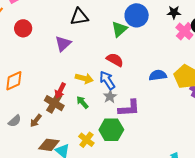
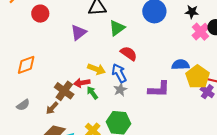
green triangle: (119, 29) -> (117, 28), moved
blue semicircle: (158, 75) -> (181, 65), moved
red arrow: (60, 91) -> (82, 83), moved, turned 49
purple L-shape: (129, 108) -> (159, 89), moved
brown arrow: (36, 121) -> (52, 108), moved

